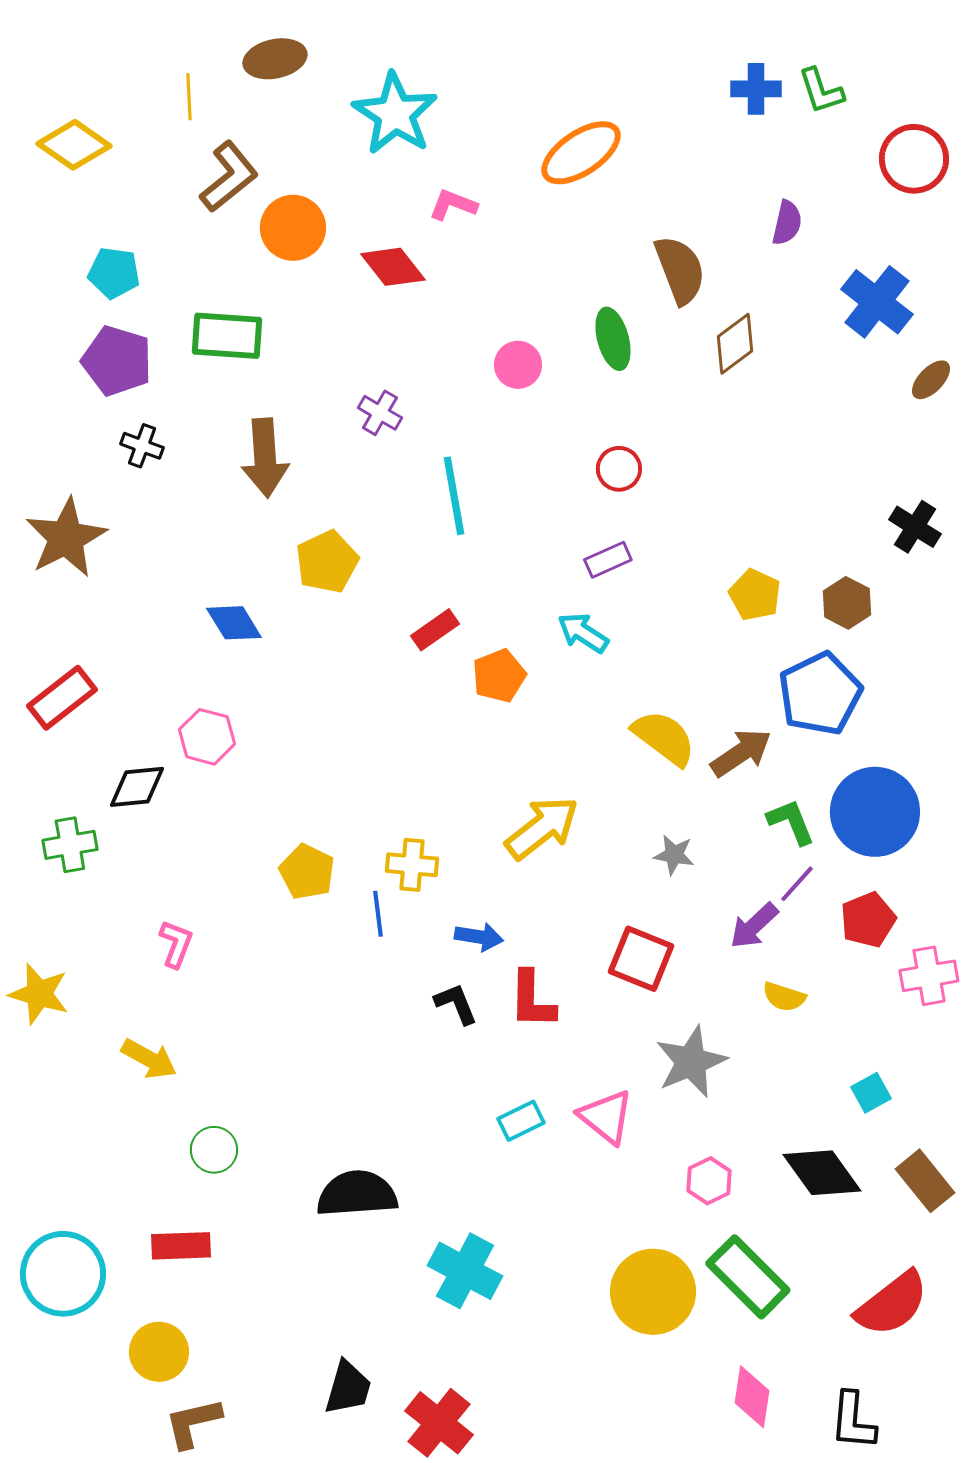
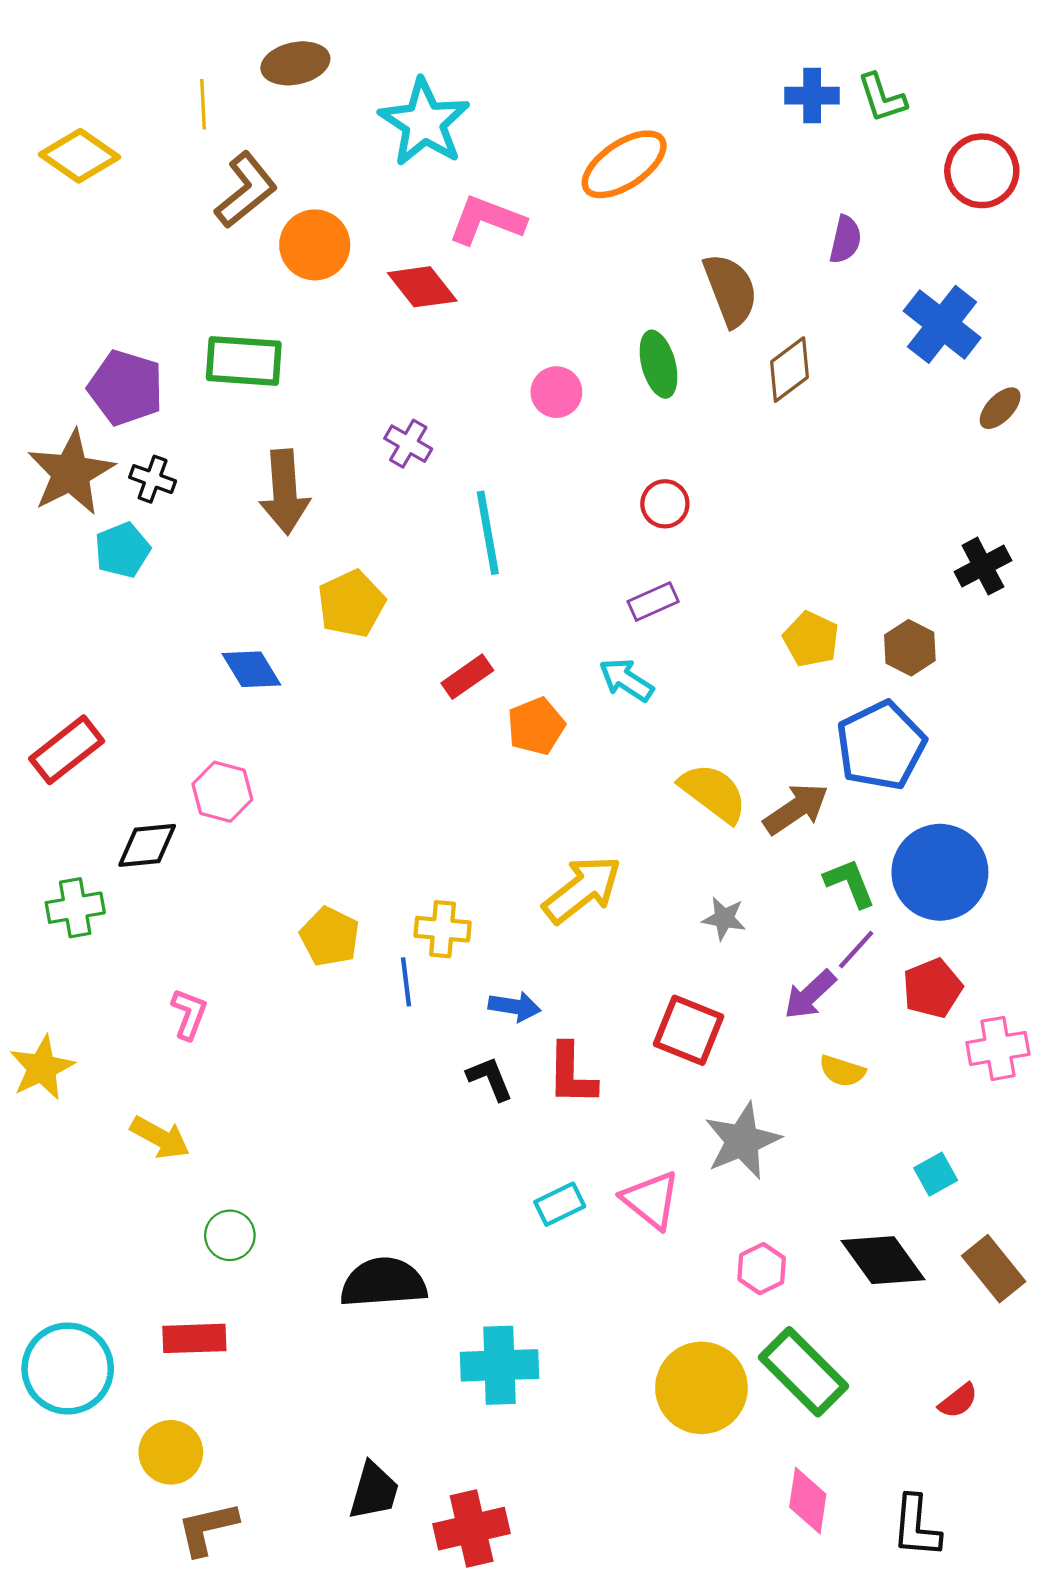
pink L-shape: (453, 205) -> (487, 220), size x1.5
cyan pentagon: (114, 273) -> (122, 550), moved, turned -30
black cross: (915, 527) -> (983, 566), turned 30
brown star: (66, 538) -> (71, 473), moved
yellow star: (39, 994) -> (42, 1068), turned 30
cyan cross: (465, 1271) -> (500, 1365), turned -30
red semicircle: (892, 1304) -> (958, 1401), size x0.5
red cross: (439, 1423) -> (472, 1529), turned 38

